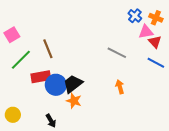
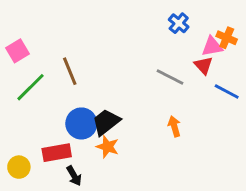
blue cross: (135, 16) -> (179, 23), moved
orange cross: (156, 18) -> (227, 38), moved
red triangle: (155, 42) -> (203, 65), moved
red rectangle: (41, 77) -> (57, 153), moved

